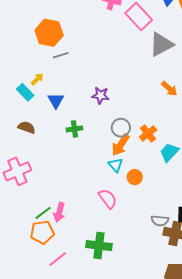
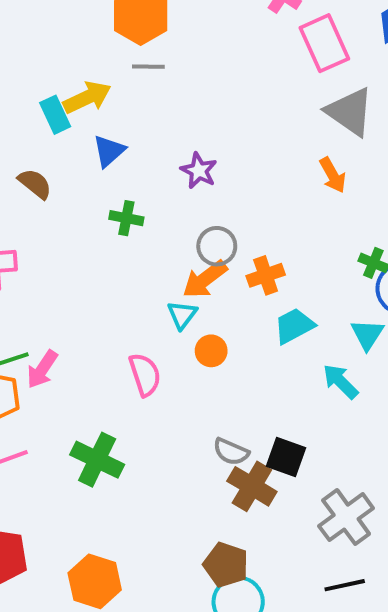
gray triangle: (161, 44) -> (350, 112), turned 44
yellow arrow: (37, 79) -> (87, 97), size x1.6
orange arrow: (169, 89) -> (333, 175), moved

